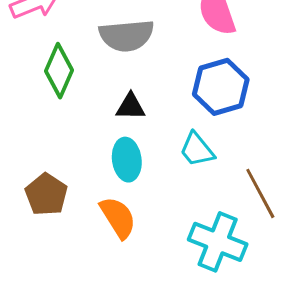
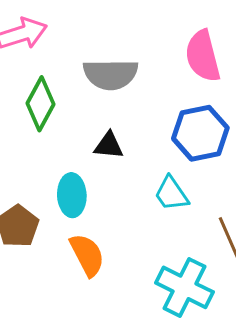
cyan ellipse: (127, 160) -> (72, 195), moved

